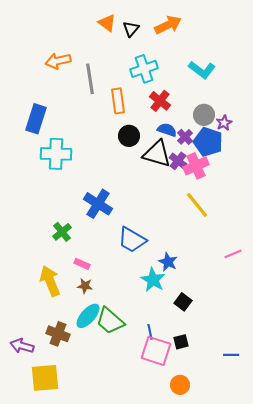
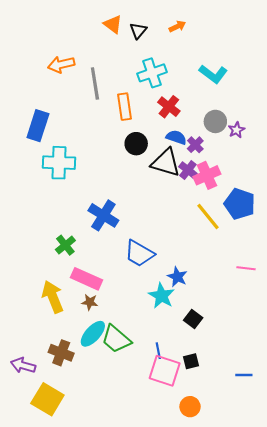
orange arrow: (168, 25) -> (177, 26), size x0.6
blue pentagon: (208, 142) -> (240, 204), moved
pink line: (233, 254) -> (246, 268), turned 30
pink rectangle: (82, 264) -> (86, 279), size x1.8
yellow square: (45, 378) -> (47, 399), turned 36

